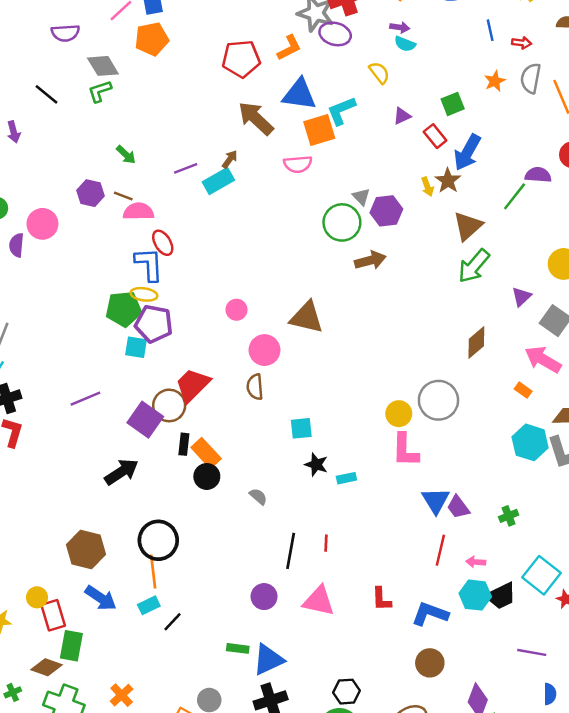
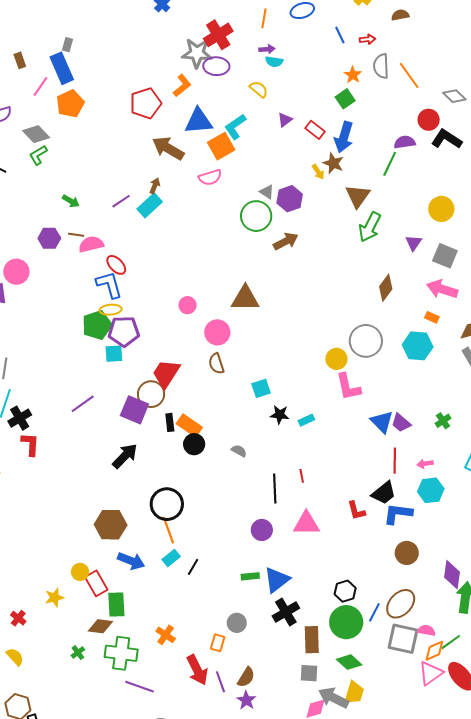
green square: (453, 104) -> (345, 99), moved
cyan hexagon: (530, 442) -> (418, 346), moved
black trapezoid: (501, 596) -> (384, 493), moved

